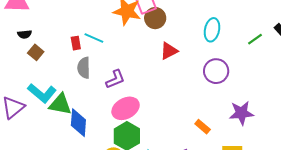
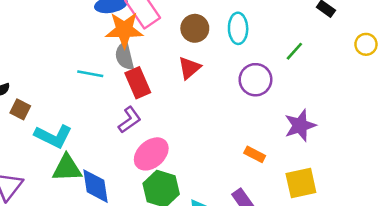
brown circle: (155, 18) -> (195, 28), moved
green line: (255, 39) -> (294, 51), moved
red rectangle: (76, 43) -> (138, 83), moved, size x1.6
gray semicircle: (84, 68) -> (124, 56), moved
cyan L-shape: (42, 93) -> (53, 136), moved

